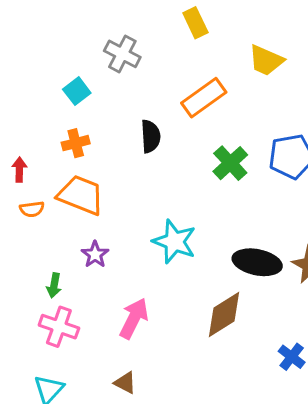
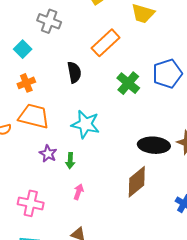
cyan star: (174, 242) -> (85, 124), moved
green arrow: (54, 285) -> (70, 161), moved
pink arrow: (134, 318) -> (79, 192), size x0.6

